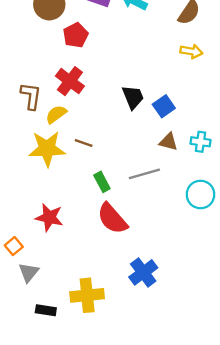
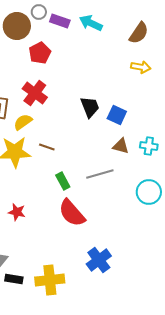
blue square: (164, 106) -> (117, 115), turned -30
red star: (49, 217) -> (17, 212), size x0.7
black rectangle: (46, 310) -> (14, 279), moved

